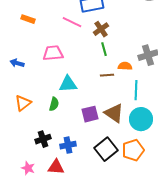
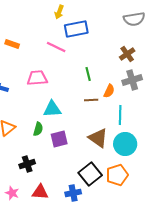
brown cross: (101, 29) -> (127, 54), moved
orange semicircle: (125, 66) -> (109, 91), turned 112
purple square: (90, 114) -> (59, 139), moved
blue cross: (68, 145) -> (73, 193), moved

